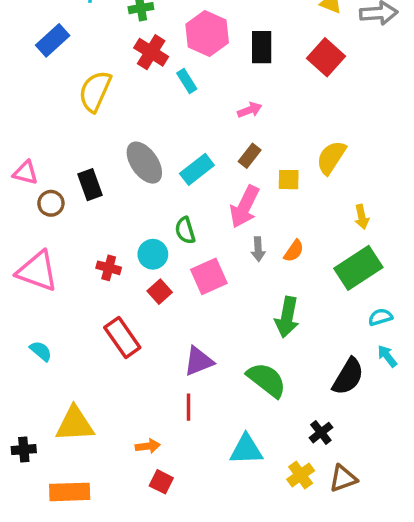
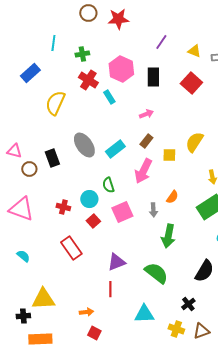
gray arrow: (258, 249) -> (153, 210), moved
black cross: (24, 450) -> (23, 316), moved
yellow cross: (301, 475) -> (176, 329), turned -35

